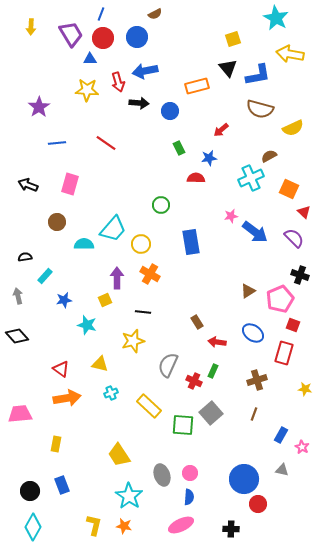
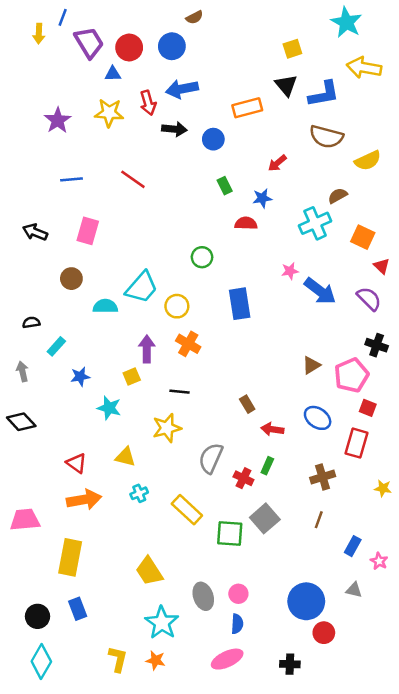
blue line: (101, 14) -> (63, 17), moved
purple star: (39, 107) -> (58, 120), moved
yellow rectangle: (56, 444) -> (70, 557), size x1.8

